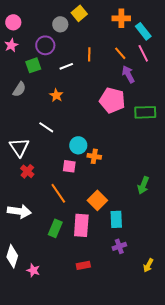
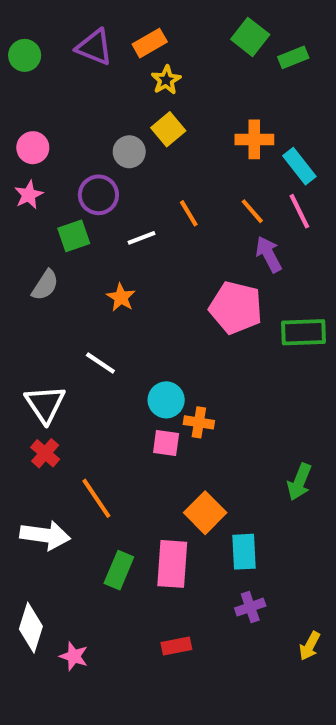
orange line: (89, 54) -> (189, 213), turned -32
pink square: (69, 166) -> (166, 443), moved
red cross: (27, 171) -> (45, 453), moved
orange line: (58, 193) -> (96, 498), moved

